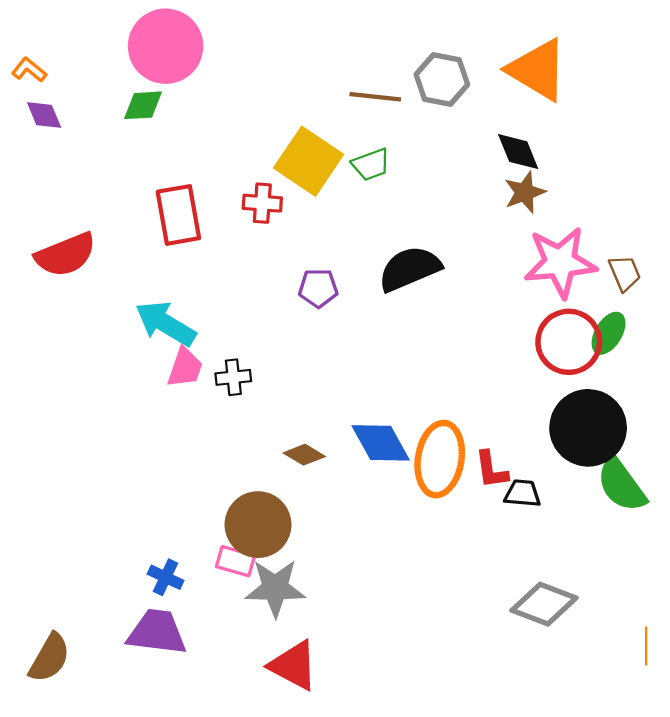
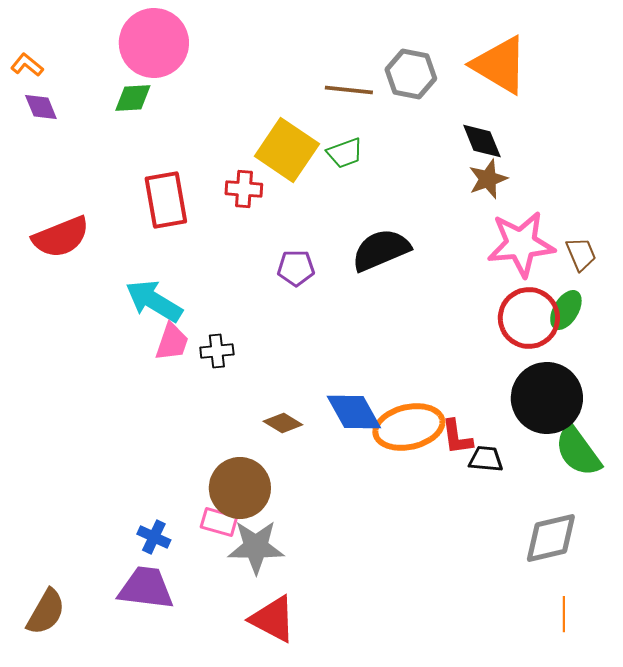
orange ellipse: (440, 459) -> (409, 427), turned 68
gray diamond: (544, 604) -> (551, 538), moved, turned -34
orange line: (646, 646) -> (564, 614), moved

